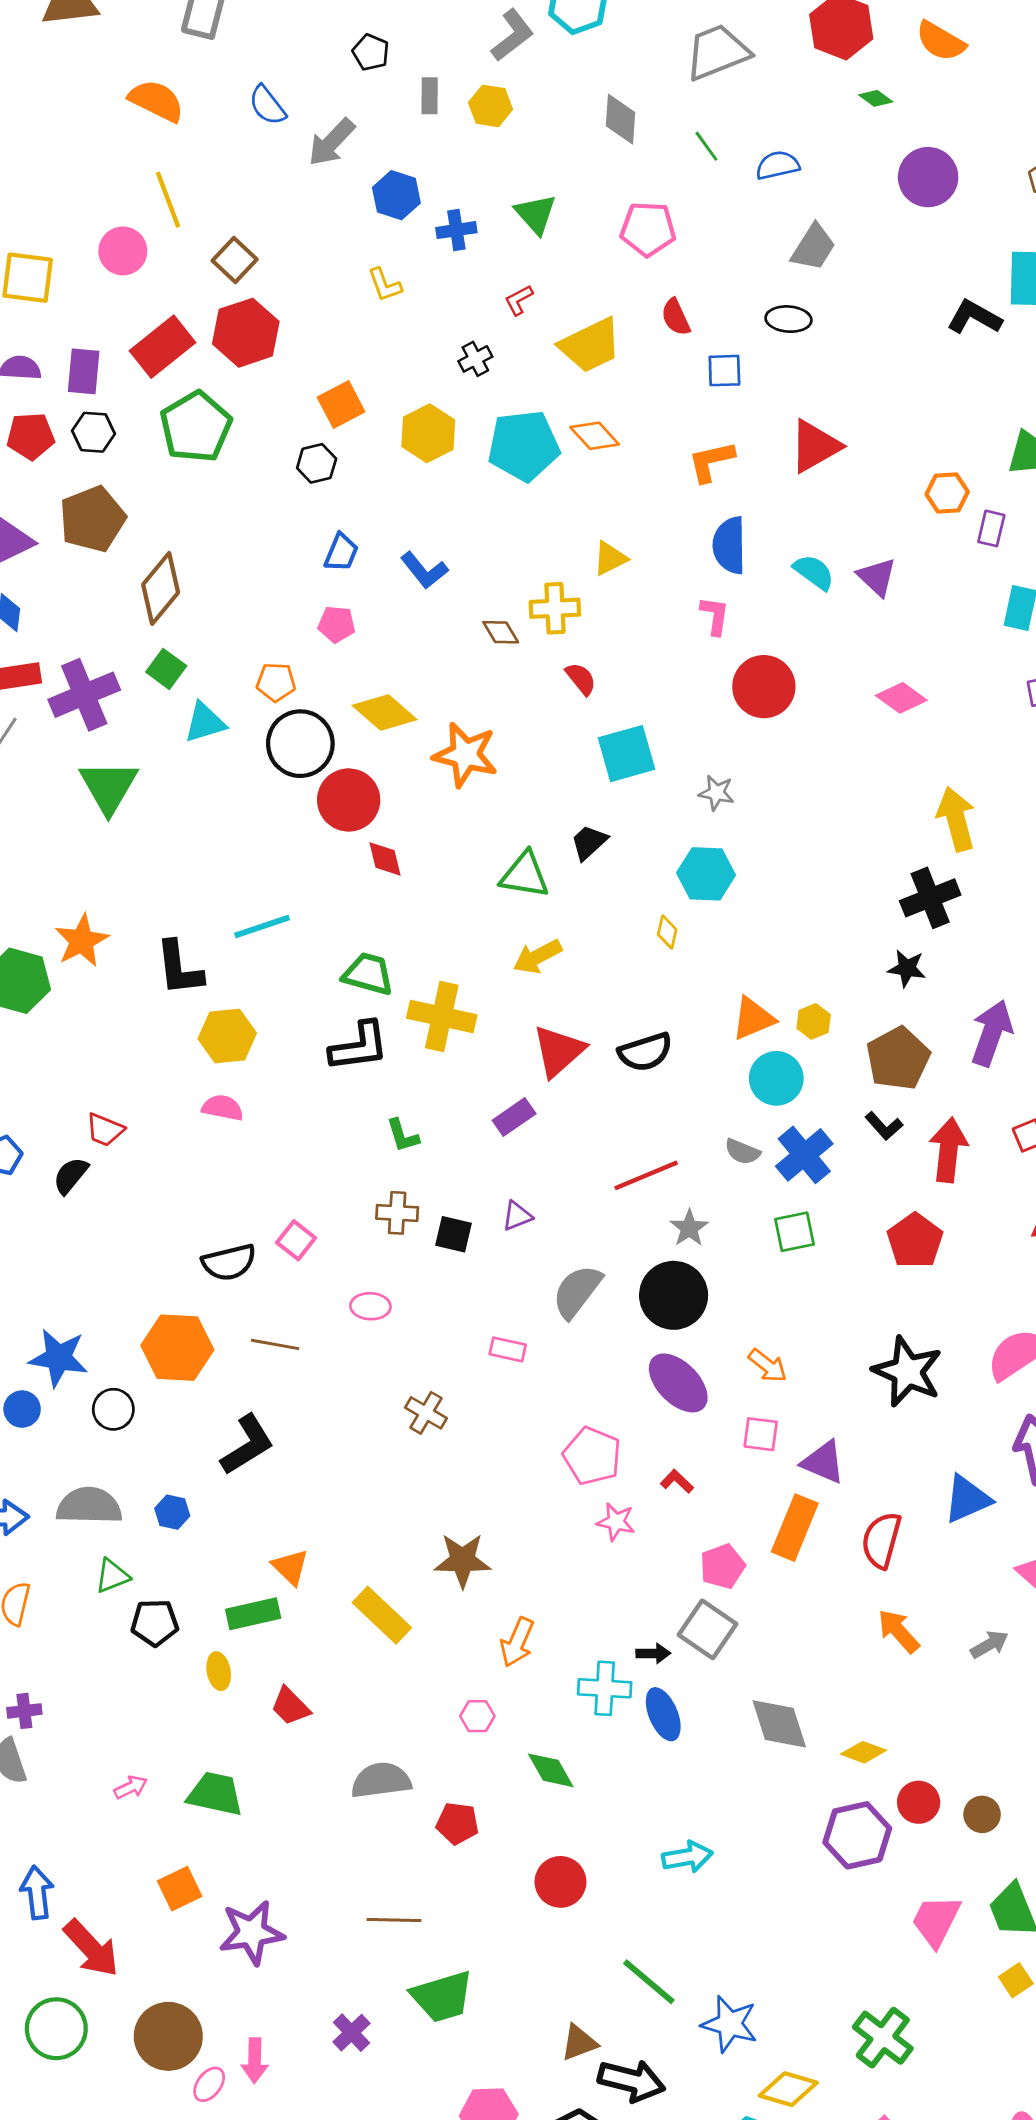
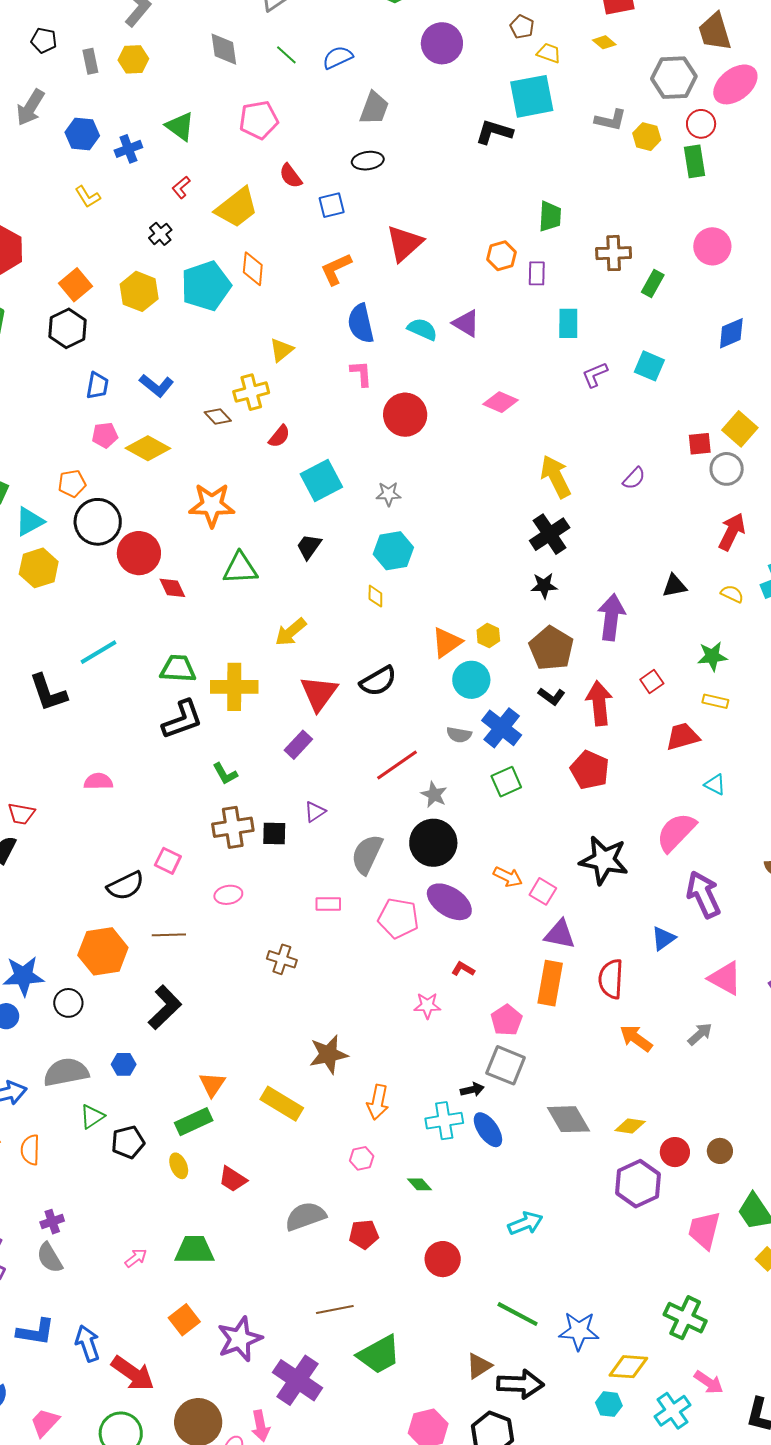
orange diamond: (595, 436) -> (253, 269), turned 60
black hexagon: (317, 463) -> (67, 328), size x1.4
red semicircle: (581, 679) -> (279, 436), turned 90
yellow diamond: (385, 712) -> (148, 448), moved
green triangle: (525, 875) -> (240, 568), moved
yellow hexagon: (227, 1036) -> (39, 568), moved
brown cross: (397, 1213) -> (233, 827), size x1.4
pink square: (761, 1434) -> (543, 891), moved, turned 36
pink pentagon: (592, 1456) -> (398, 918), moved
blue triangle: (967, 1499) -> (663, 938), size x0.7
orange triangle: (290, 1567) -> (212, 1084), turned 32
green diamond: (551, 1770) -> (420, 1184), size x0.7
purple cross: (351, 2033) -> (298, 1380), moved, size x1.8

